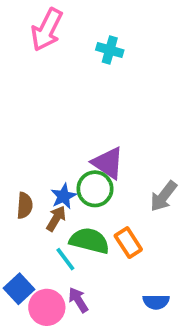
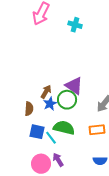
brown arrow: (56, 218) -> (46, 92), moved
orange rectangle: (128, 243) -> (97, 130), moved, turned -63
blue square: (19, 289) -> (37, 132), moved, turned -35

